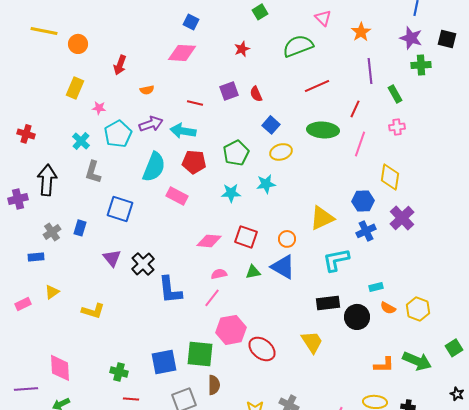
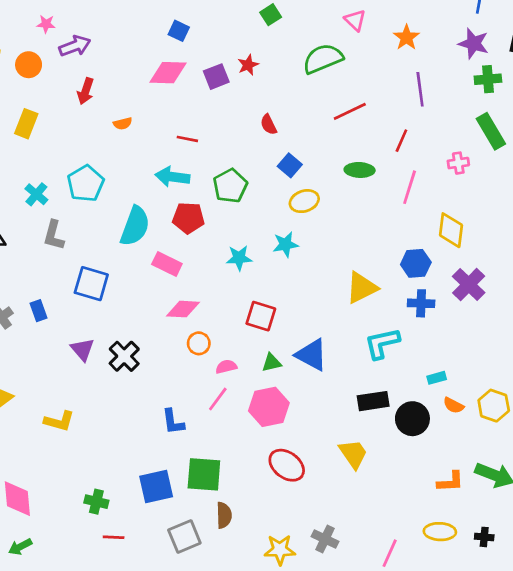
purple square: (229, 91) -> (216, 77), moved
green rectangle: (395, 94) -> (491, 131), moved, size x1.5
pink star: (99, 108) -> (46, 24), moved
purple arrow: (151, 124) -> (75, 46), moved
green ellipse: (323, 130) -> (360, 170), size x0.7
green pentagon: (236, 153) -> (230, 186), moved
blue rectangle: (80, 228) -> (39, 311), turned -35
blue cross: (366, 231) -> (421, 303), turned 30
orange circle: (287, 239) -> (199, 343), moved
pink diamond: (209, 241) -> (183, 309), moved
blue L-shape: (170, 290) -> (173, 422), moved, size x0.7
pink hexagon: (231, 330) -> (269, 407), moved

